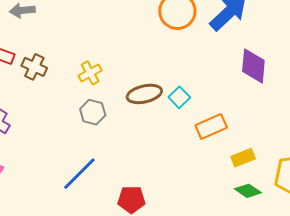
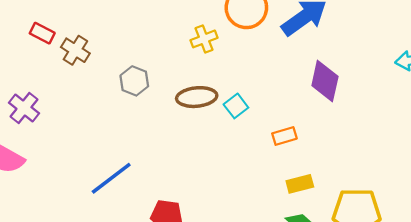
yellow cross: (90, 73) -> (204, 39), moved
gray hexagon: (93, 112) -> (134, 81), moved
orange rectangle: (211, 126) -> (284, 136), moved, size x0.7

